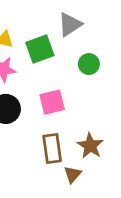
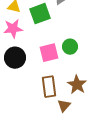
green circle: (89, 64) -> (70, 47), moved

